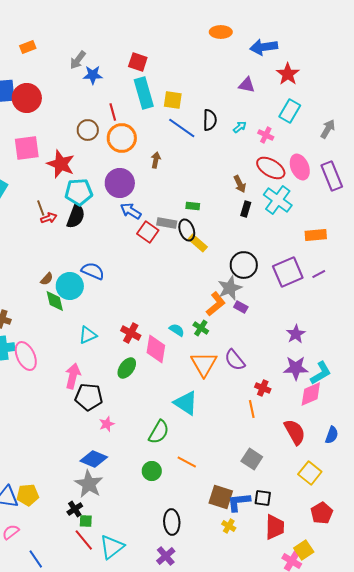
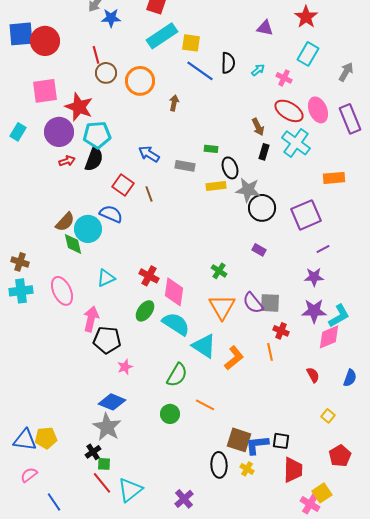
cyan rectangle: (144, 93) -> (162, 36), turned 72
red line: (113, 112) -> (96, 55), moved
purple circle: (120, 183) -> (59, 132), moved
brown line: (41, 208) -> (149, 194), moved
black ellipse: (187, 230) -> (230, 168), moved
red square: (148, 232) -> (123, 185), moved
yellow rectangle: (198, 243) -> (216, 186), turned -48
purple line: (319, 274) -> (323, 249), moved
brown semicircle: (47, 279) -> (65, 222), size x1.5
gray star: (230, 288) -> (248, 190), moved, turned 30
orange L-shape: (216, 304) -> (234, 358), moved
cyan semicircle: (177, 330) -> (176, 324), moved, size x1.8
purple star: (296, 334) -> (314, 277), turned 30
pink ellipse: (26, 356) -> (62, 291), moved
red semicircle: (295, 432) -> (313, 375), size x0.6
gray square: (252, 459) -> (270, 303), moved, turned -30
yellow square: (310, 473) -> (328, 416), size x0.6
black ellipse: (172, 522) -> (219, 465), moved

